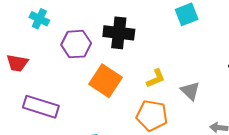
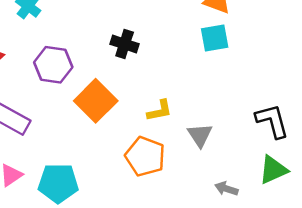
black cross: (119, 33) -> (125, 44), size x0.7
purple hexagon: (76, 44) -> (53, 65), moved

